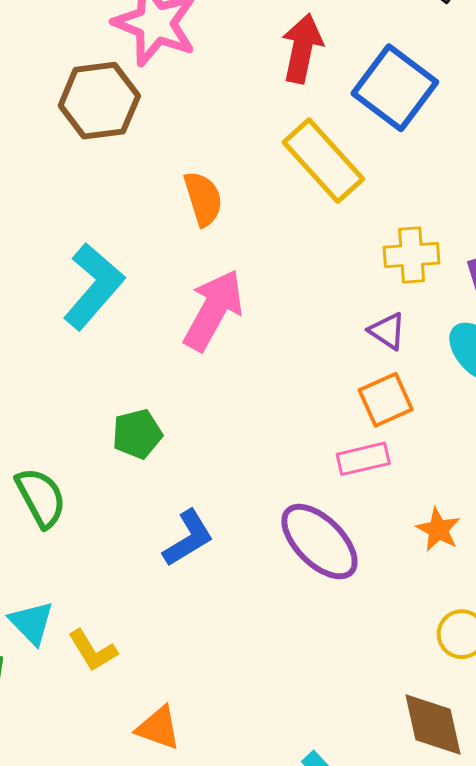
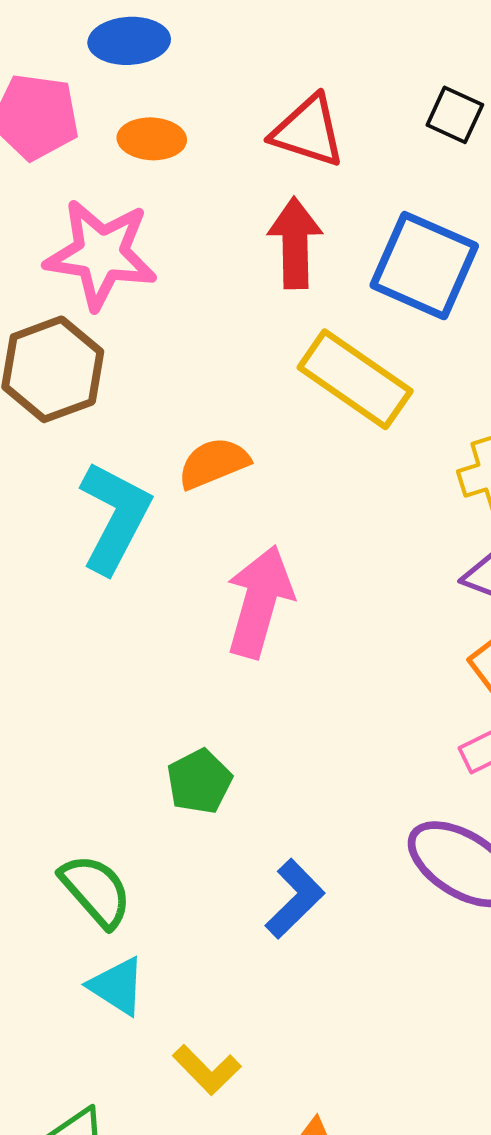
orange semicircle: (203, 199) -> (214, 463), turned -82
cyan L-shape: (94, 286) -> (115, 517), moved
cyan triangle: (31, 623) -> (117, 986), moved

